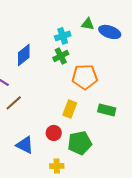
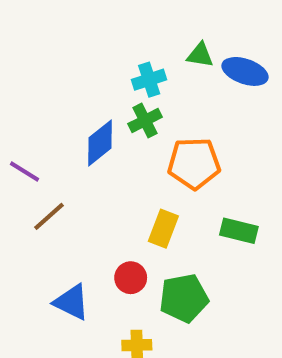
blue diamond: (24, 55) -> (100, 143), moved

